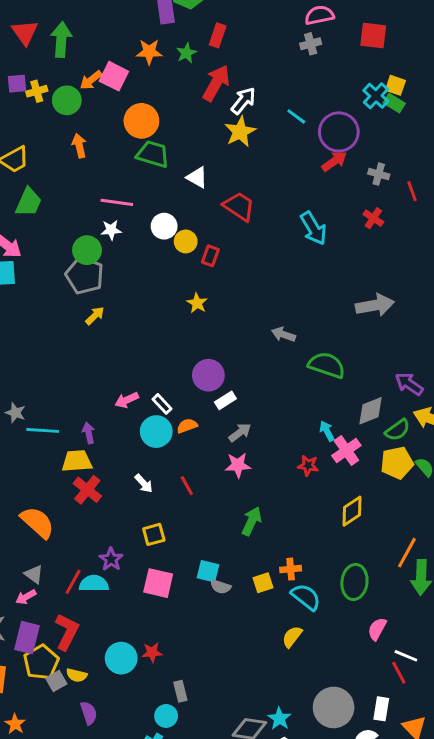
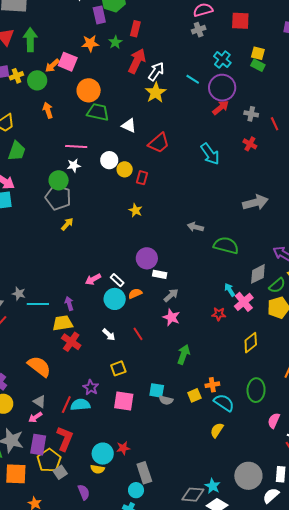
cyan cross: (376, 96) -> (222, 60), moved
red trapezoid: (239, 206) -> (159, 143), turned 110
white rectangle: (225, 400) -> (160, 274), turned 48
pink star: (238, 465) -> (171, 317), turned 30
yellow semicircle: (77, 675) -> (98, 469), moved
gray rectangle: (180, 691) -> (144, 473), size x1.5

